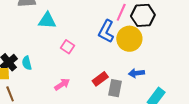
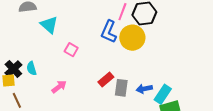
cyan triangle: (47, 20) -> (49, 25), turned 42
blue arrow: (136, 73) -> (144, 89), moved
pink arrow: (62, 84) -> (59, 87), moved

